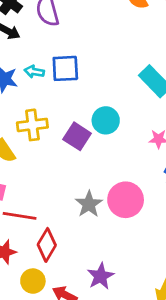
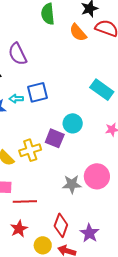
yellow cross: (32, 125) -> (30, 150), moved
gray star: (89, 204) -> (72, 184), turned -30
red diamond: (47, 245) -> (61, 225), moved

